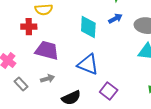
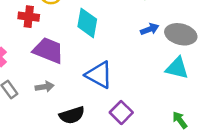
blue arrow: (115, 18) -> (150, 29), moved
cyan diamond: (88, 27) -> (87, 23), moved

